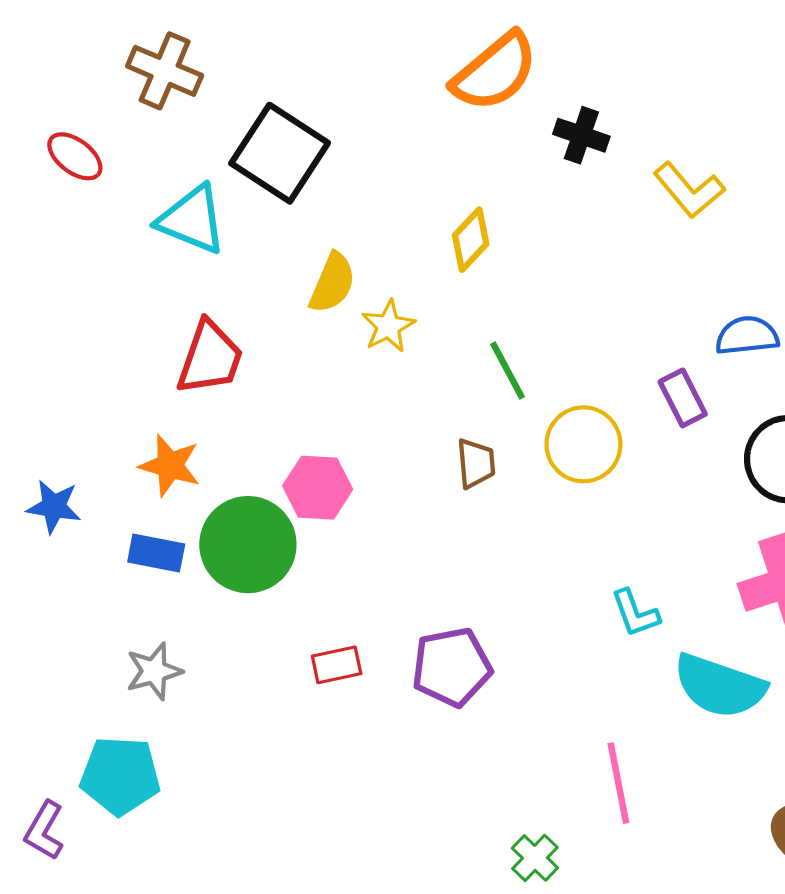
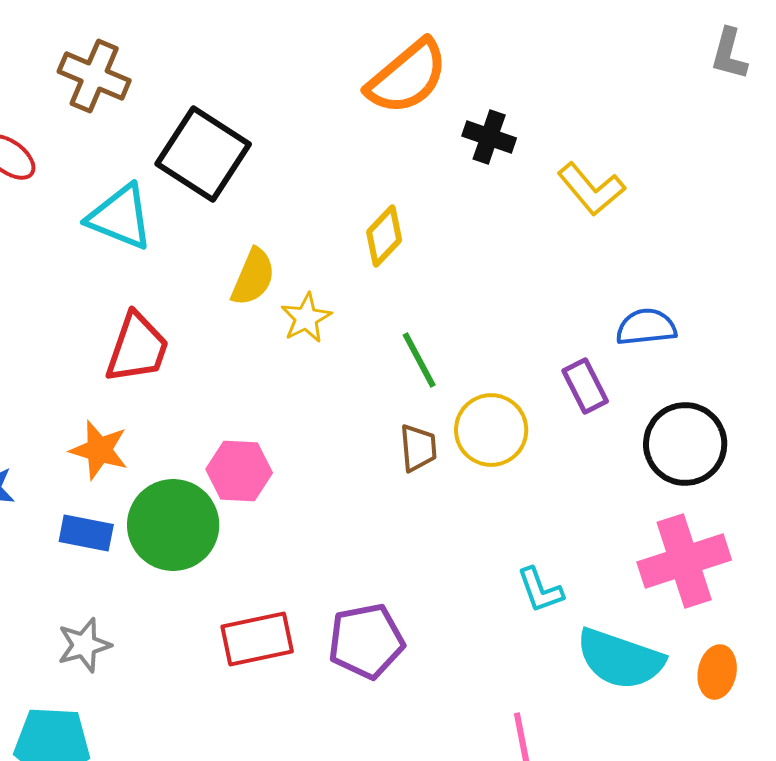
brown trapezoid: (476, 463) -> (418, 448), moved
red rectangle: (337, 665) -> (257, 639), size x1.5

